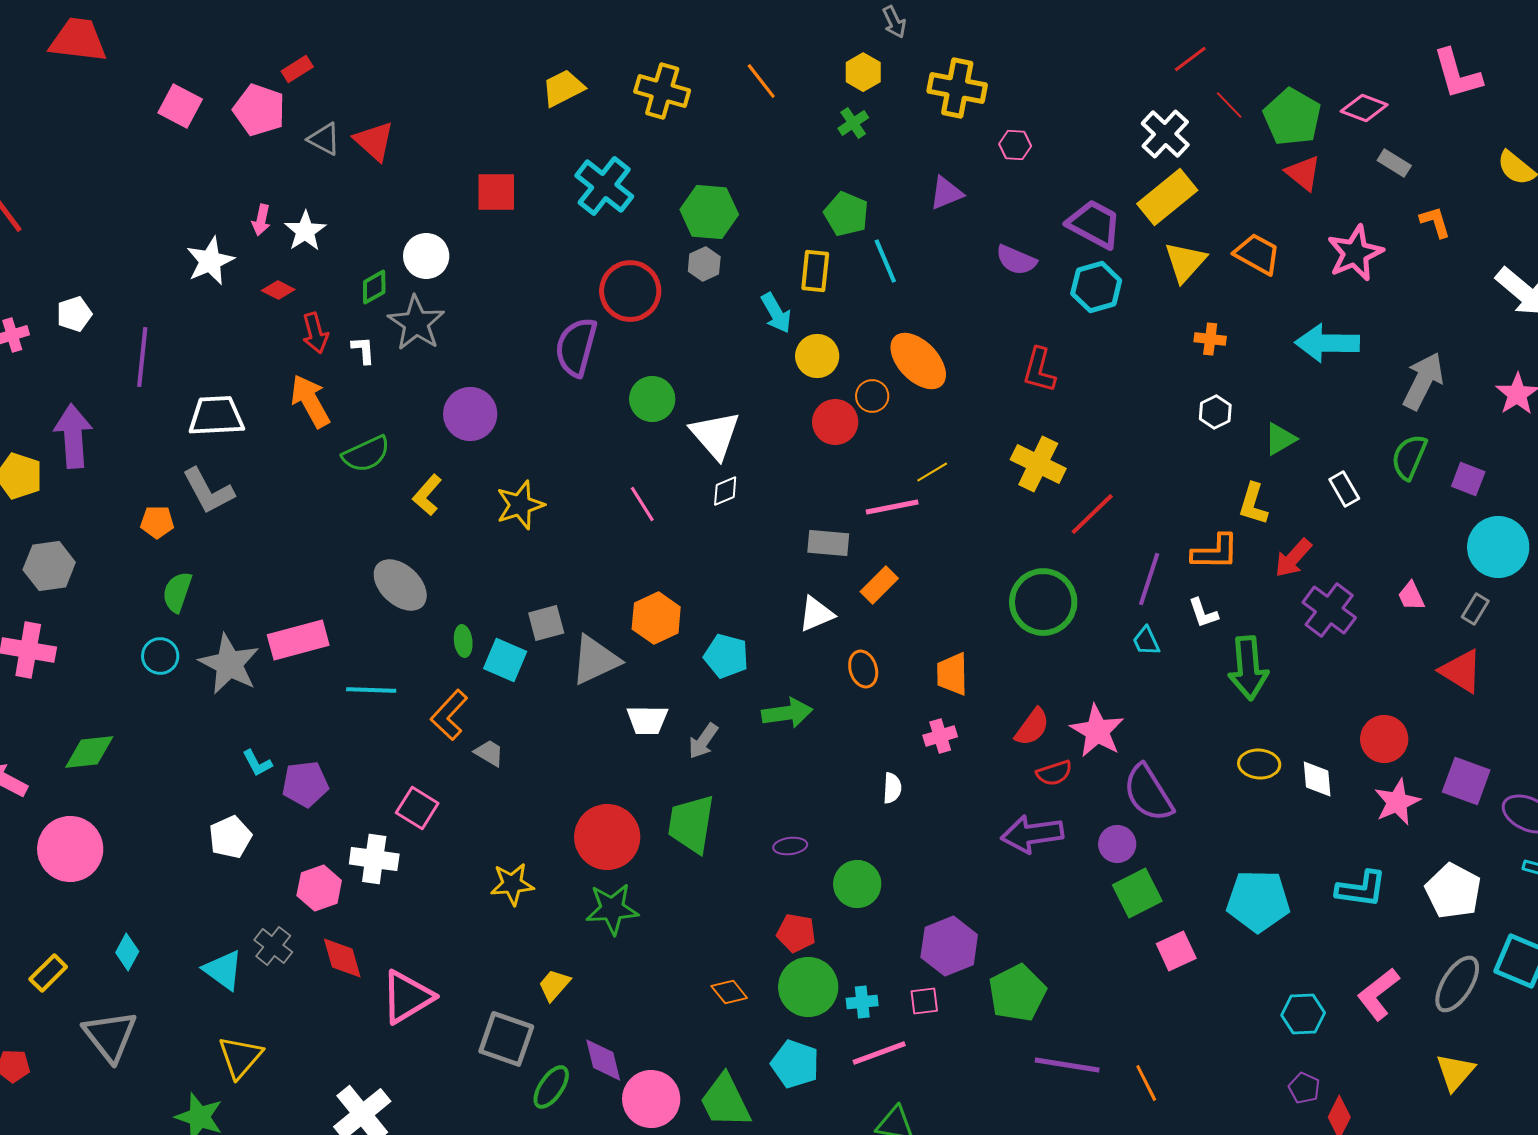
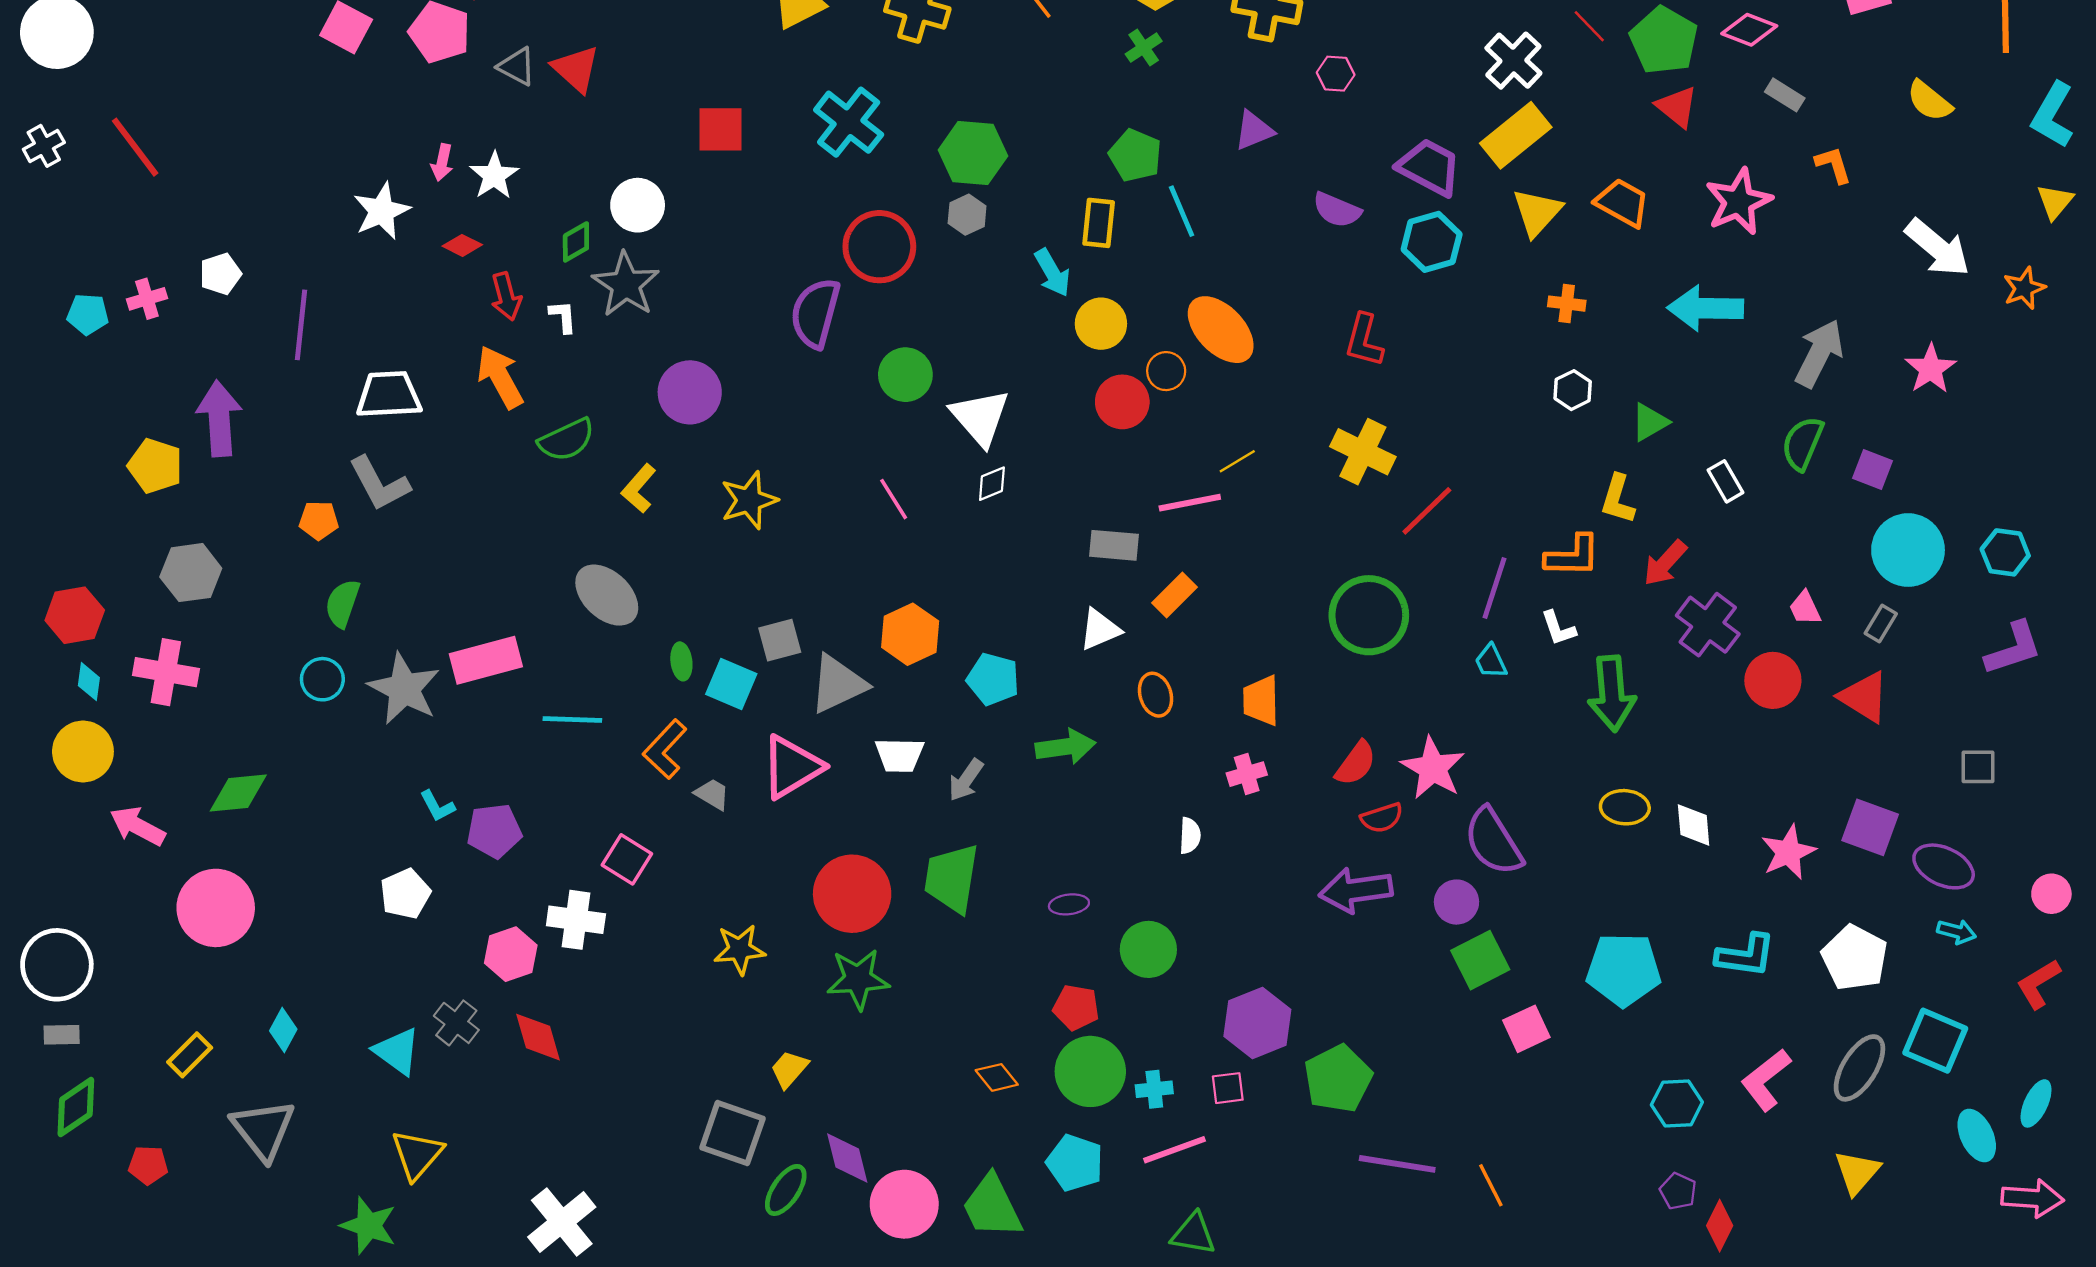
red circle: (1384, 739) -> (1773, 680), moved
pink triangle: (407, 997) -> (792, 767), moved

